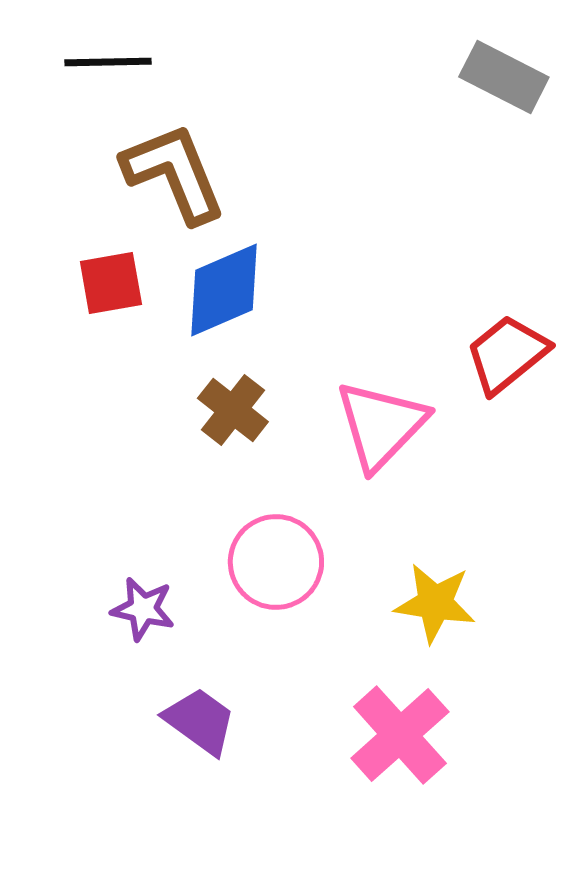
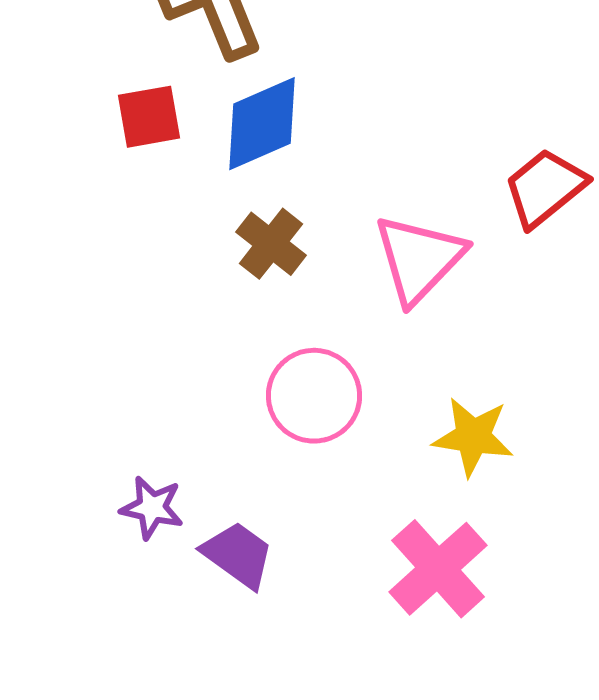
purple star: (143, 609) -> (152, 508), moved

